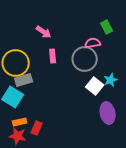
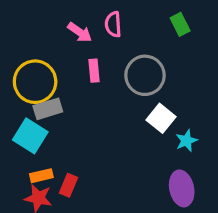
pink semicircle: (93, 43) -> (113, 24), moved, turned -84
cyan star: (111, 80) -> (186, 141), moved
purple ellipse: (108, 113) -> (182, 188), moved

